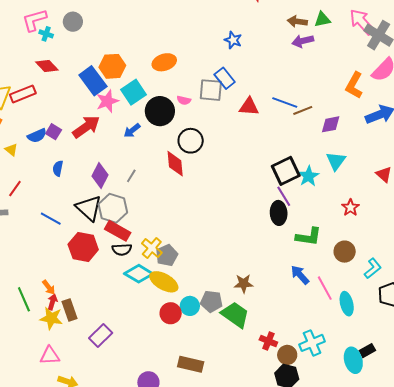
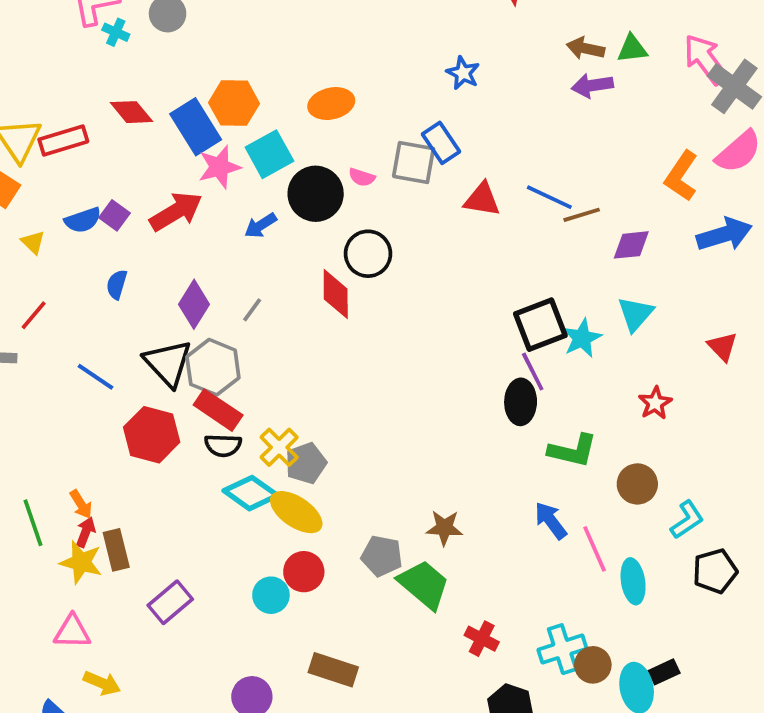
red diamond: (47, 66) -> (132, 112), moved
cyan circle: (190, 306) -> (271, 595), moved
brown circle: (287, 355) -> (593, 665), moved

